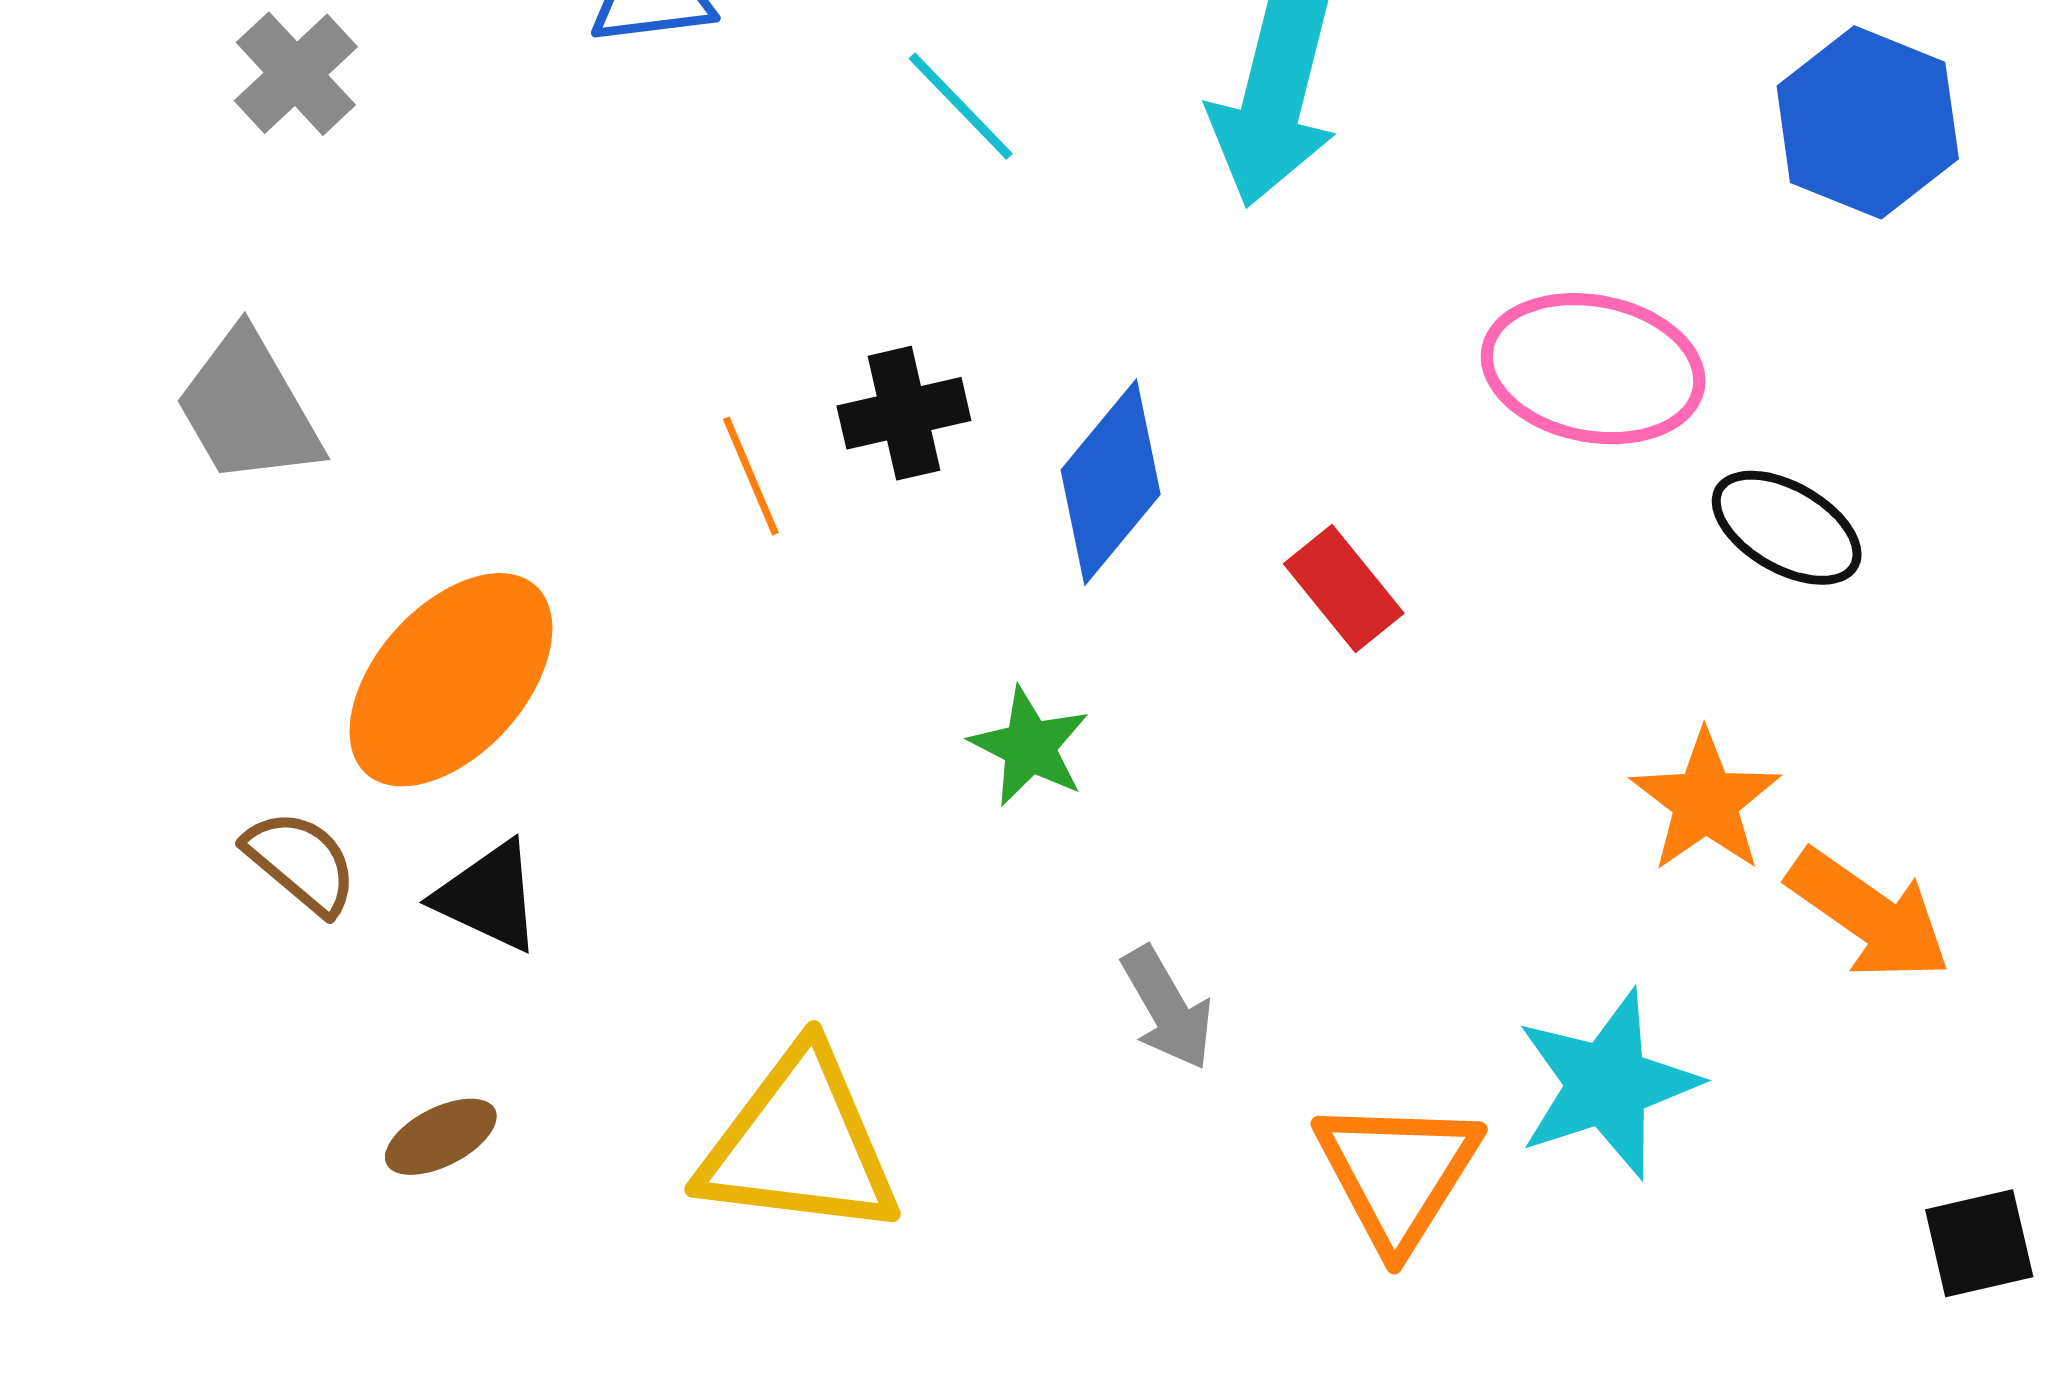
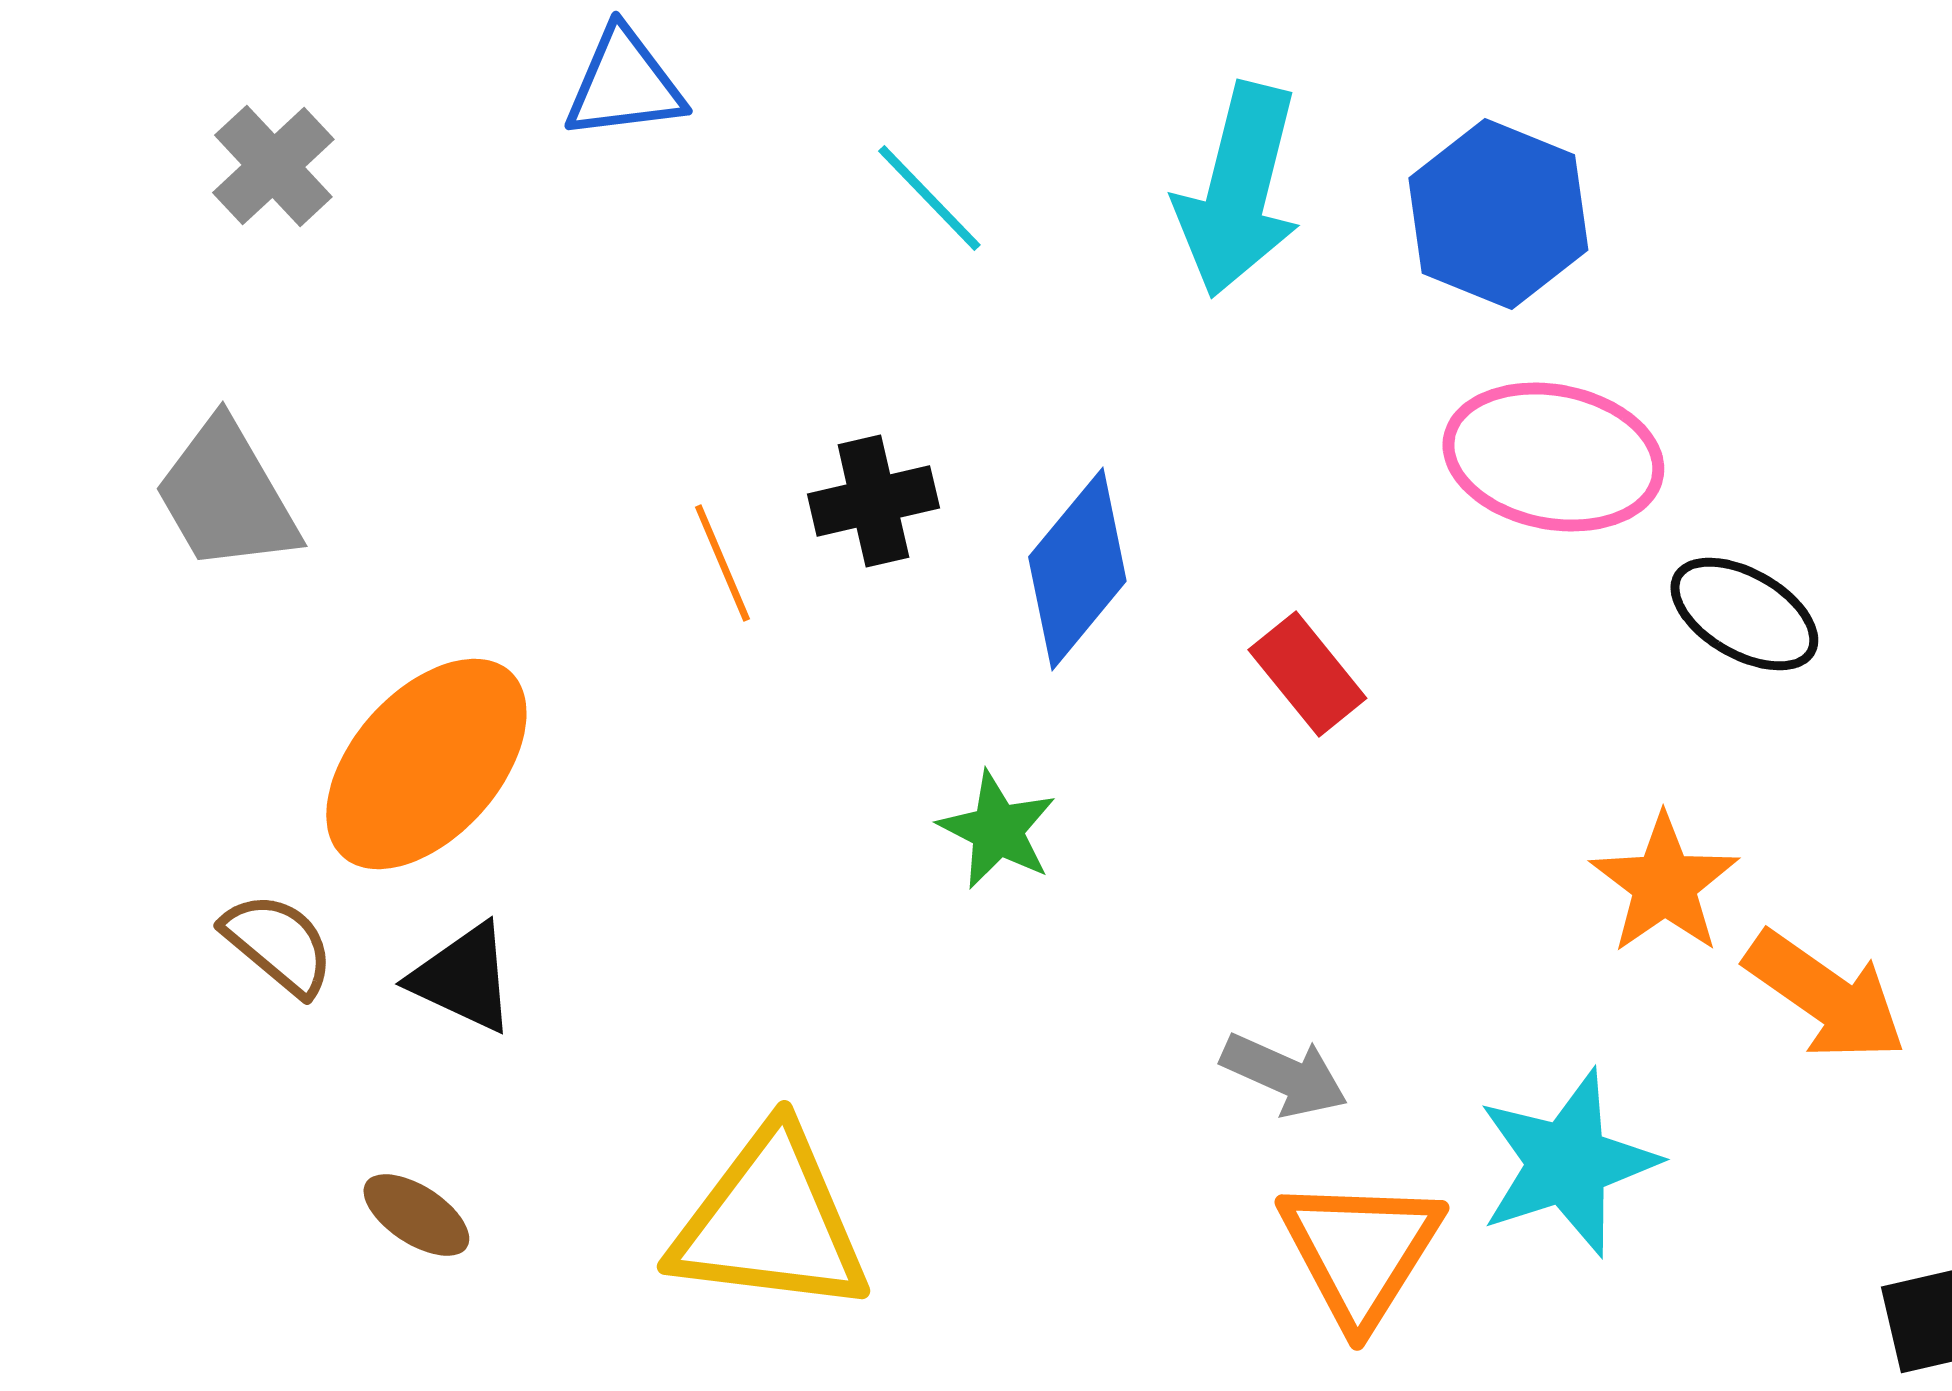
blue hexagon: (1868, 122) -> (1498, 214), moved
gray arrow: (1167, 1008) -> (1284, 1075), moved, turned -36
brown ellipse: (441, 1137) -> (416, 1215), turned 60

